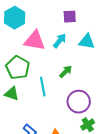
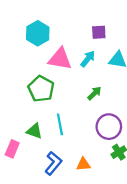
cyan line: (43, 87) -> (60, 124), moved
green triangle: (12, 94) -> (34, 131), moved

